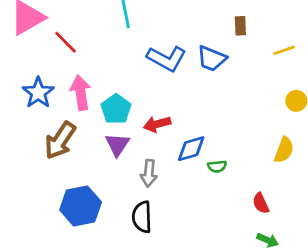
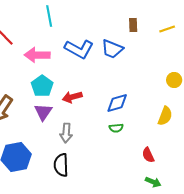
yellow line: (284, 50) -> (167, 29), moved
pink arrow: (81, 93) -> (37, 55), moved, turned -80
blue diamond: (191, 149) -> (117, 103), moved

